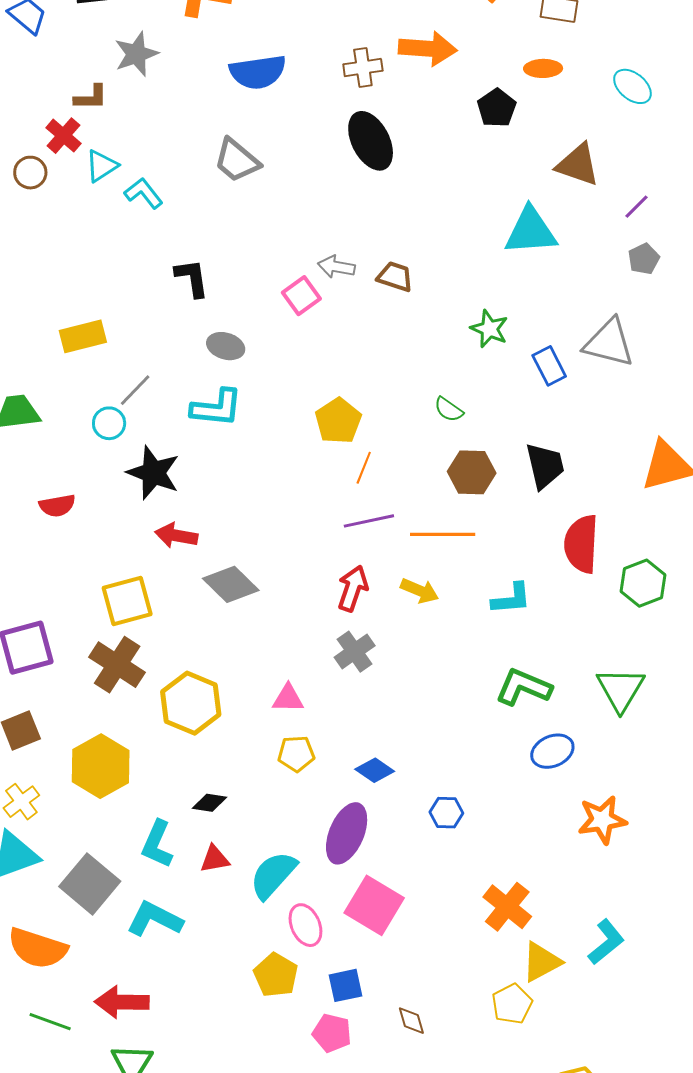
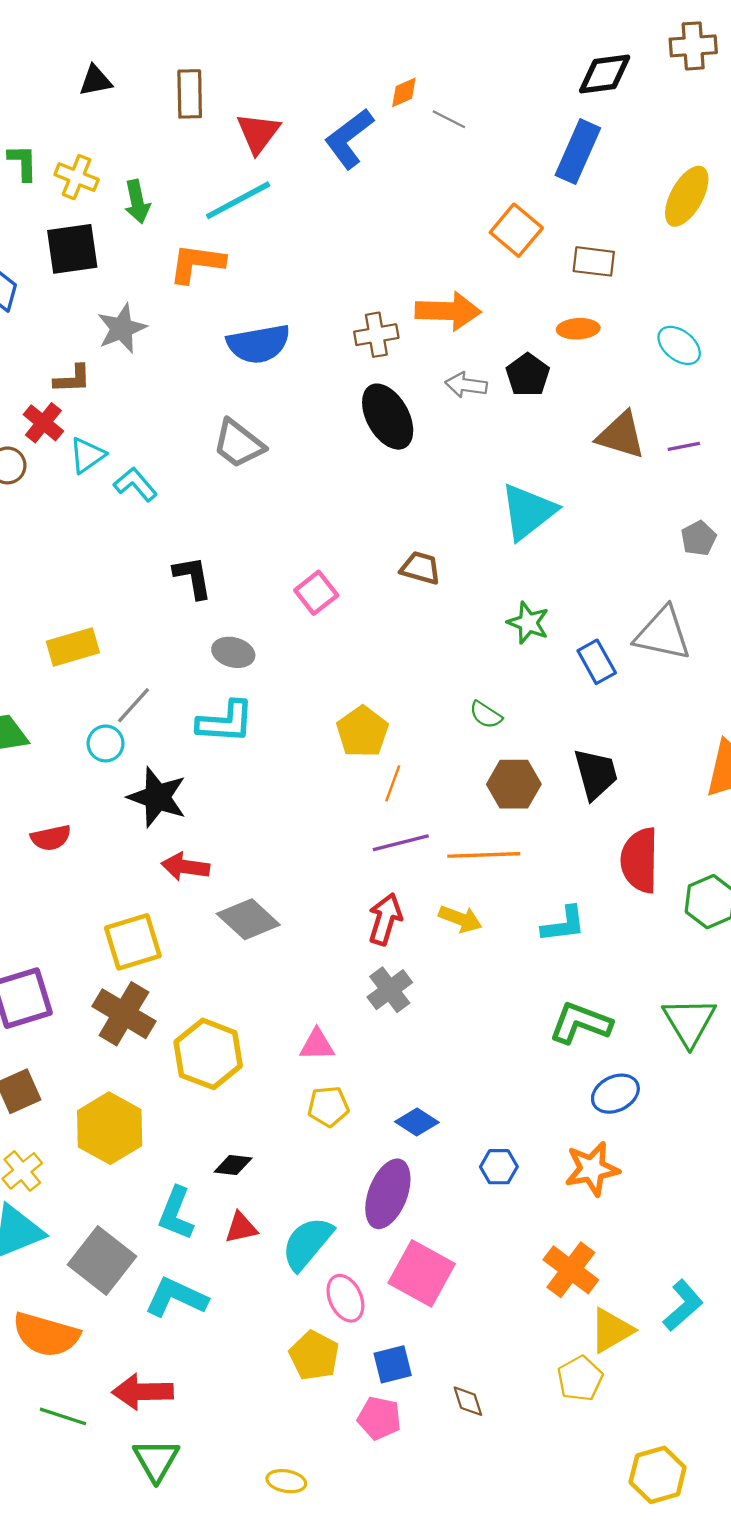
purple line: (636, 207) -> (684, 446), moved, turned 36
cyan triangle: (531, 231) -> (528, 512), moved, turned -32
gray arrow: (336, 267) -> (466, 385), moved
orange star: (602, 820) -> (592, 1169), moved

